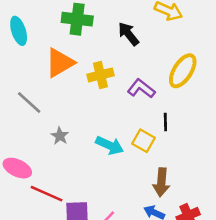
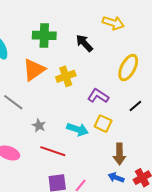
purple L-shape: (141, 89) -> (98, 96), moved
black line: (165, 122) -> (135, 106), moved, turned 56
red line: (47, 194) -> (53, 151), moved

